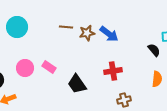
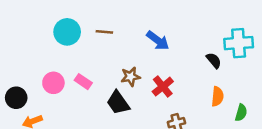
cyan circle: (17, 27) -> (67, 32), moved
brown star: (87, 33) -> (130, 77), moved
red cross: (113, 71) -> (163, 87), turned -30

